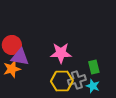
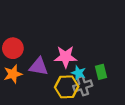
purple triangle: (20, 57) -> (39, 66), moved
cyan star: (93, 86) -> (78, 73), moved

